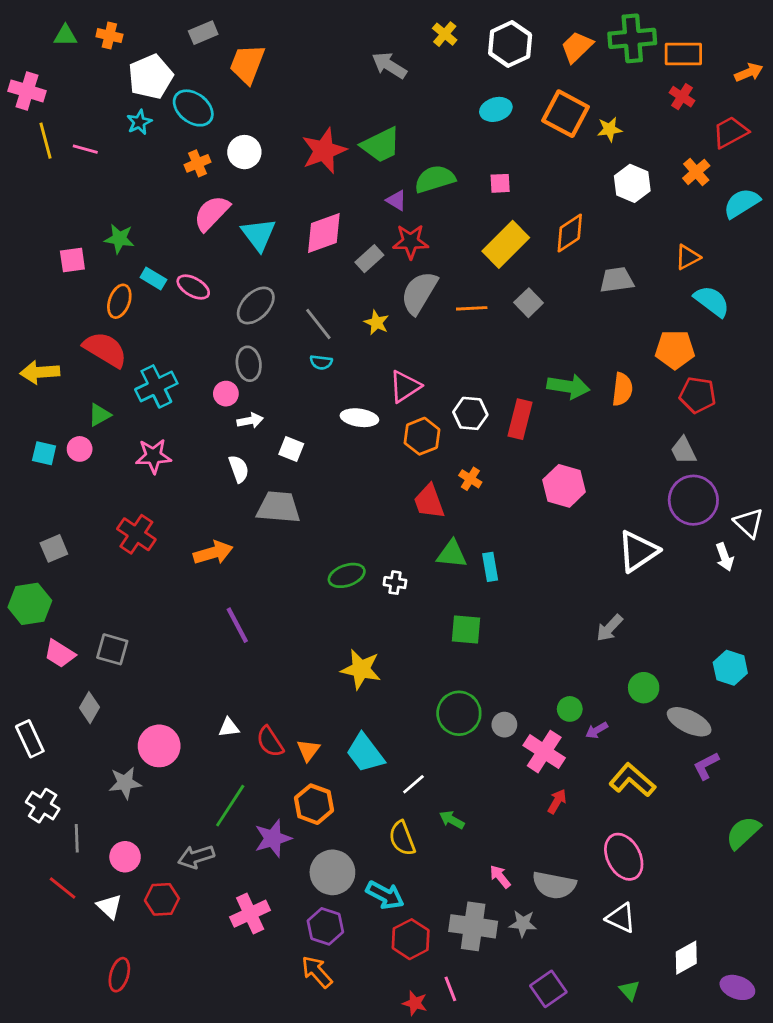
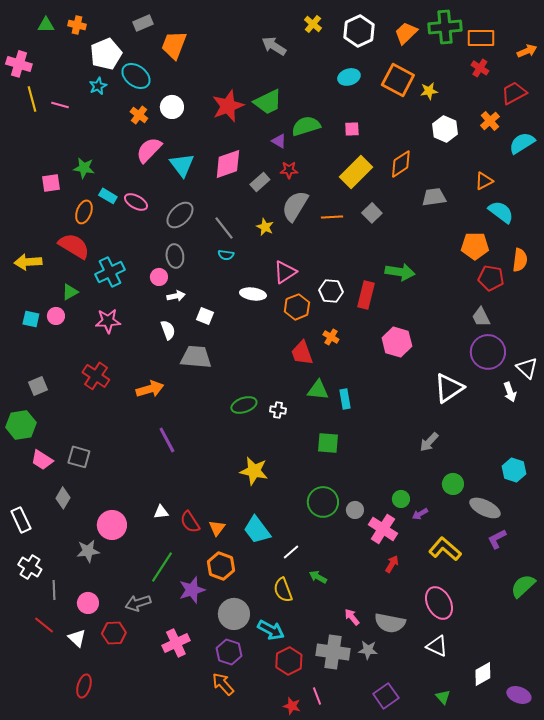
orange cross: (197, 163) -> (139, 115), turned -30
red star: (411, 242) -> (289, 170), size x0.7
orange semicircle: (622, 389) -> (520, 260), moved

